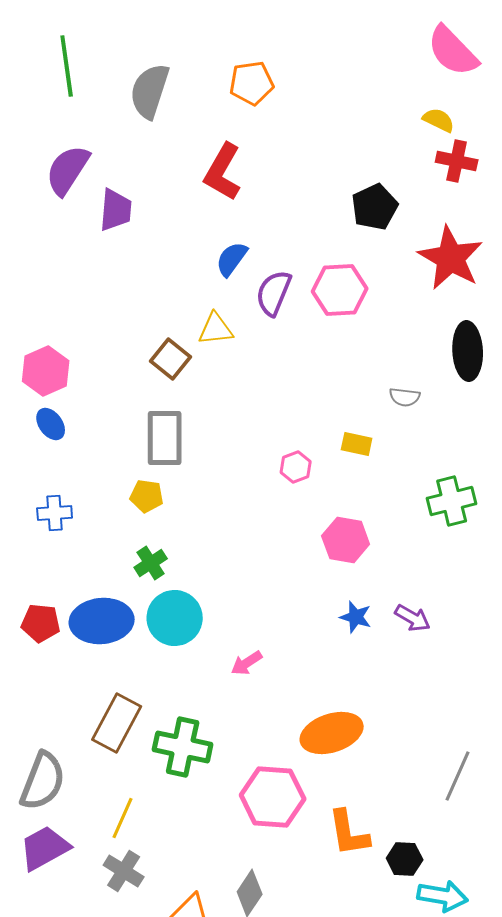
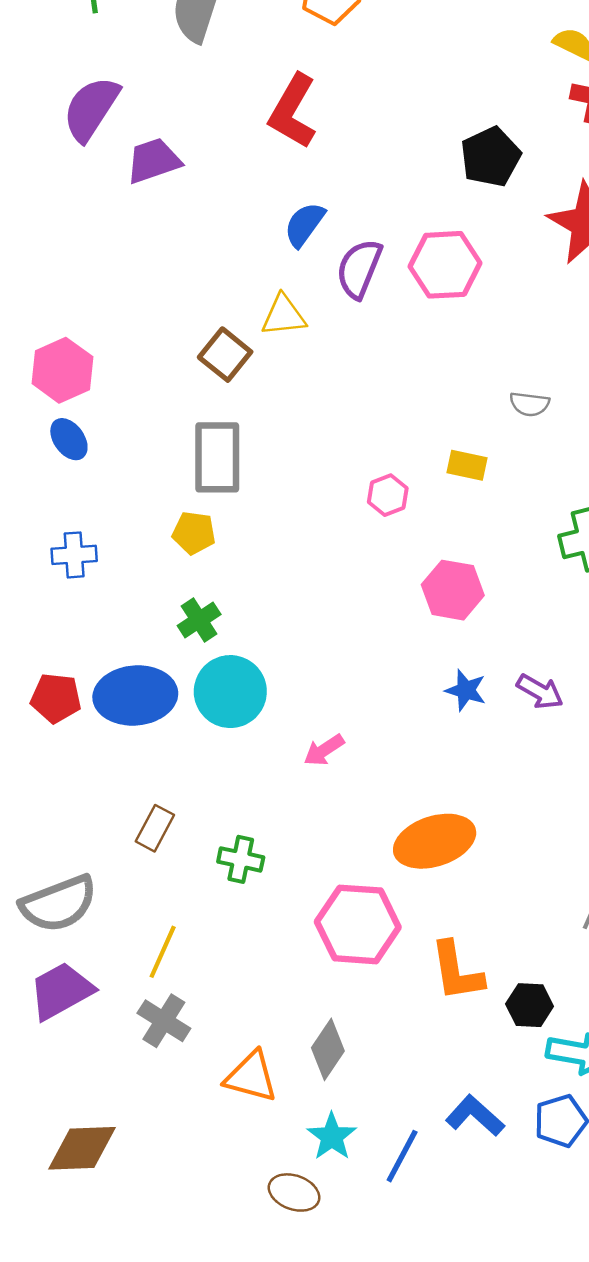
purple trapezoid: (116, 210) -> (154, 161), turned -114
brown rectangle: (117, 723) -> (155, 828), size x0.6
green cross: (183, 747) -> (241, 859), size x0.6
gray semicircle: (43, 781) -> (59, 904), turned 48

